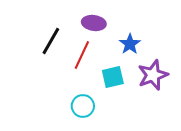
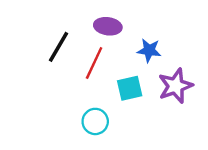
blue star: (130, 44) -> (149, 50), turned -30

